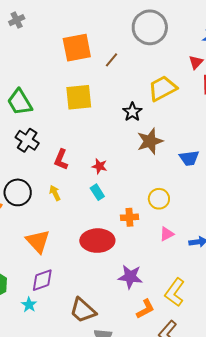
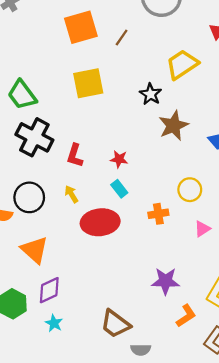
black cross: (27, 140) -> (34, 137), size x1.4
orange triangle: (38, 241) -> (34, 250), moved
red ellipse: (97, 241) -> (100, 222), moved
purple diamond: (42, 280) -> (49, 290), moved

